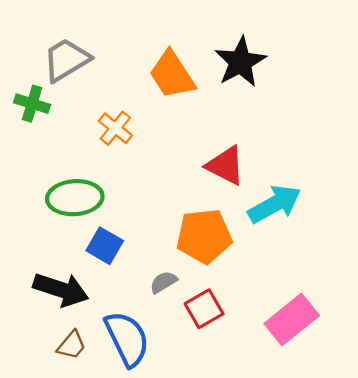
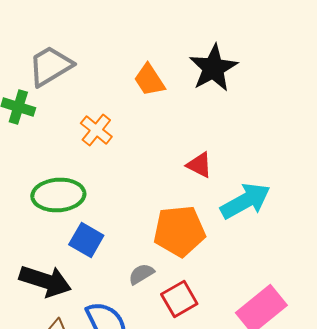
orange trapezoid: (172, 75) -> (149, 80), size x0.7
red triangle: (225, 166) -> (199, 165), size x0.7

